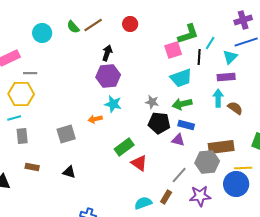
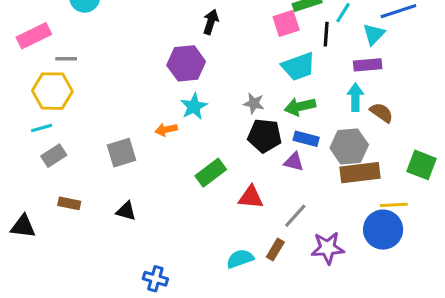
black arrow: (107, 53) -> (211, 22), moved
cyan star: (113, 104) -> (194, 106), turned 30
gray rectangle: (22, 136) -> (54, 156), turned 63
gray hexagon: (207, 162) -> (349, 146), moved
red triangle: (139, 163) -> (251, 197), moved, turned -30

